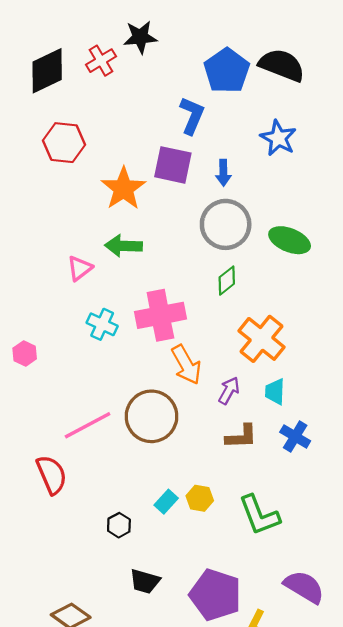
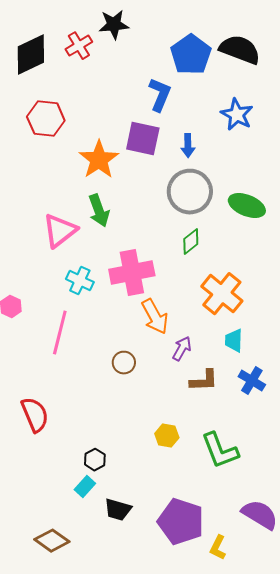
green arrow: (123, 246) -> (99, 211), turned -112
pink triangle: (80, 268) -> (60, 231), size x1.5
purple arrow: (229, 391) -> (182, 349), moved
brown circle: (152, 416) -> (124, 363), size x0.5
pink line: (88, 425) -> (60, 333), moved, turned -48
cyan rectangle: (166, 502) -> (85, 487), moved

